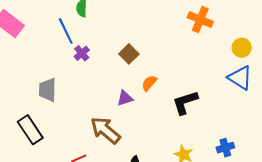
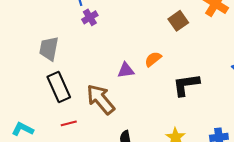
brown square: (129, 54) -> (178, 21), moved
black rectangle: (30, 130) -> (59, 87), moved

